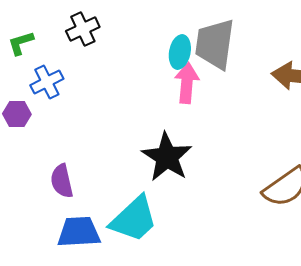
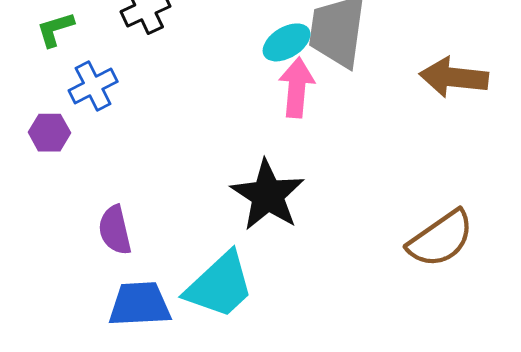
cyan ellipse: (180, 52) -> (287, 42), turned 48

